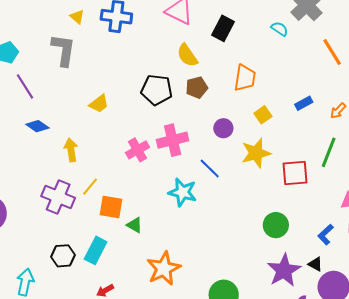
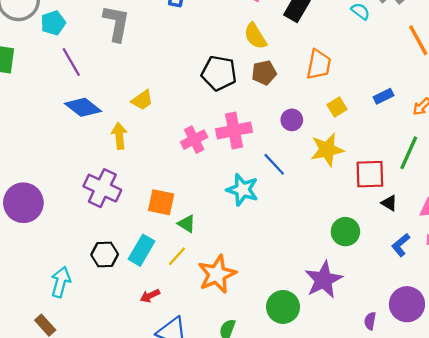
yellow trapezoid: (99, 104) -> (142, 100), moved
blue diamond: (37, 126) -> (83, 107), size x1.4
yellow line: (90, 187) -> (177, 256), moved
black triangle: (315, 264) -> (389, 203), moved
purple star: (284, 270) -> (324, 280), moved

